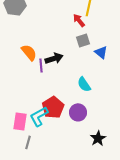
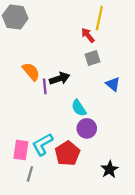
blue triangle: (101, 52) -> (113, 84), moved
cyan semicircle: (84, 84) -> (79, 108), moved
red pentagon: (53, 107) -> (67, 153), moved
purple circle: (78, 112) -> (87, 128), moved

